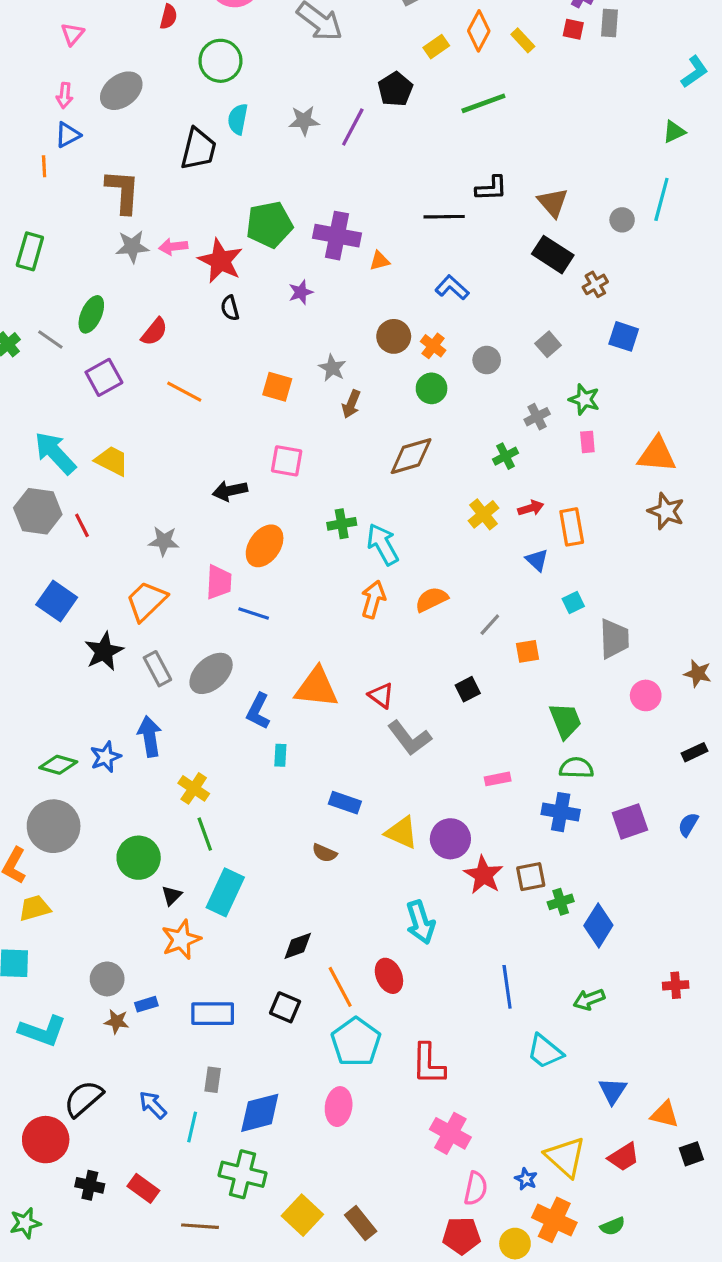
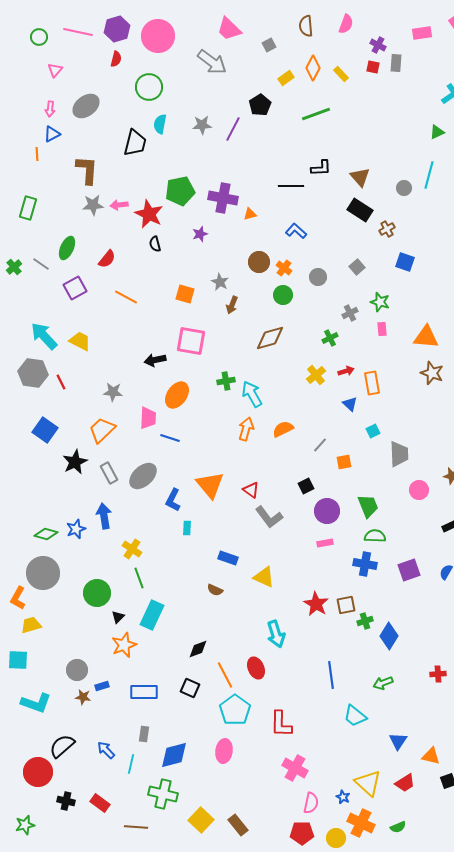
pink square: (287, 461) -> (191, 341), size x1.4
orange triangle: (317, 688) -> (210, 485), turned 44
purple circle: (450, 839) -> (327, 511), moved

